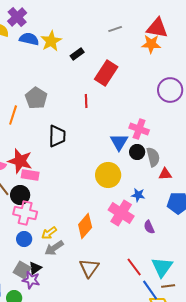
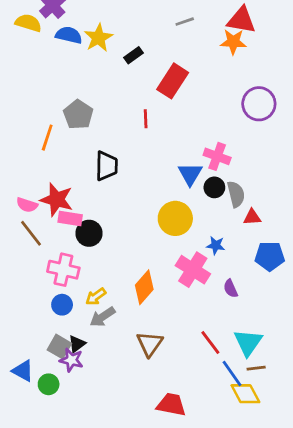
black circle: (20, 195) -> (89, 233), moved

